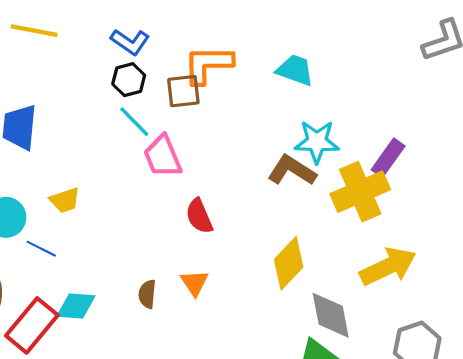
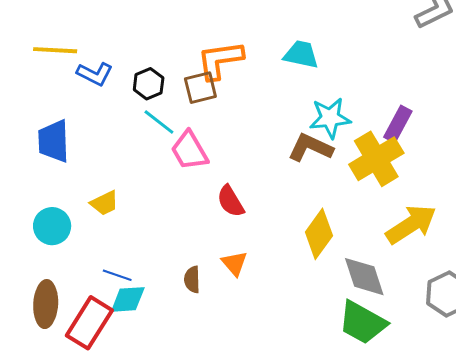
blue L-shape: (130, 42) -> (95, 74), moved
blue line: (41, 249) -> (117, 275), moved

